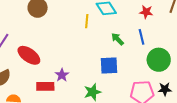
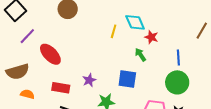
red star: (146, 12) -> (151, 37), moved
blue line: (141, 37) -> (178, 57), moved
purple star: (62, 75) -> (89, 80), moved

